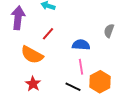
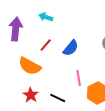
blue semicircle: (81, 45) -> (71, 48), moved, turned 126
black line: (73, 87) -> (58, 98), moved

